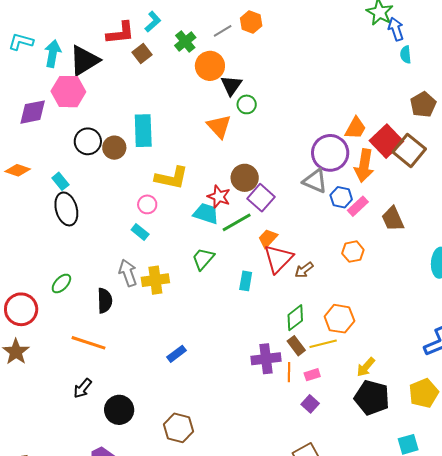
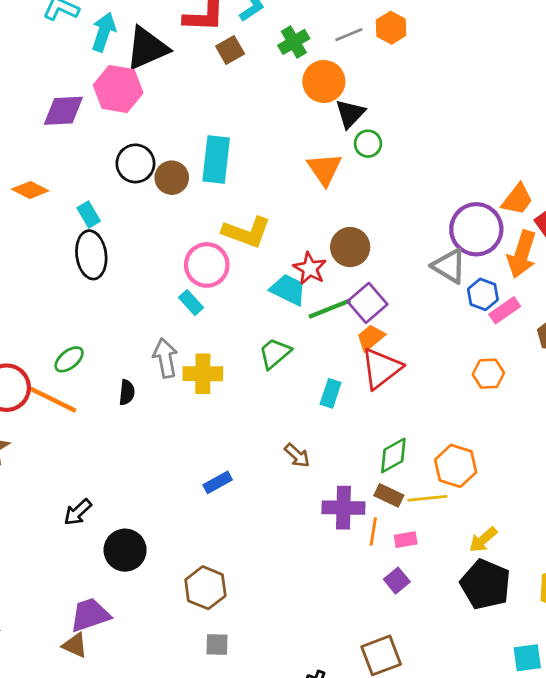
purple square: (261, 198) -> (367, 303), moved
pink circle: (147, 204) -> (207, 265), size x1.6
brown arrow: (304, 270) -> (297, 455), moved, turned -108
black semicircle: (105, 301) -> (127, 392), size x0.7
orange line: (88, 343) -> (53, 400), moved
brown rectangle: (296, 346) -> (389, 495), turned -36

